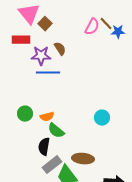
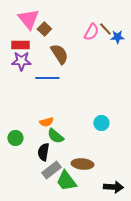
brown semicircle: (60, 49) -> (59, 54), size x1.5
purple star: (41, 56) -> (21, 61), moved
green circle: (25, 114) -> (15, 138), moved

